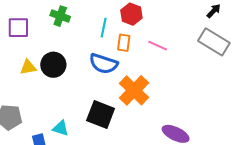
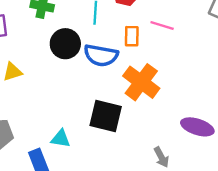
orange rectangle: (124, 43) -> (132, 36), moved
black circle: (53, 65) -> (65, 44), moved

